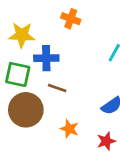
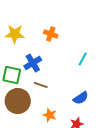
yellow star: (22, 35) -> (15, 34), moved
blue cross: (46, 58) -> (33, 63), turned -30

